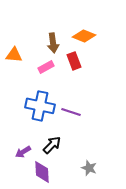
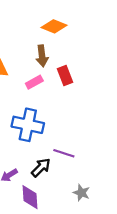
orange diamond: (84, 36) -> (54, 26), moved
purple line: (71, 112) -> (64, 153), moved

